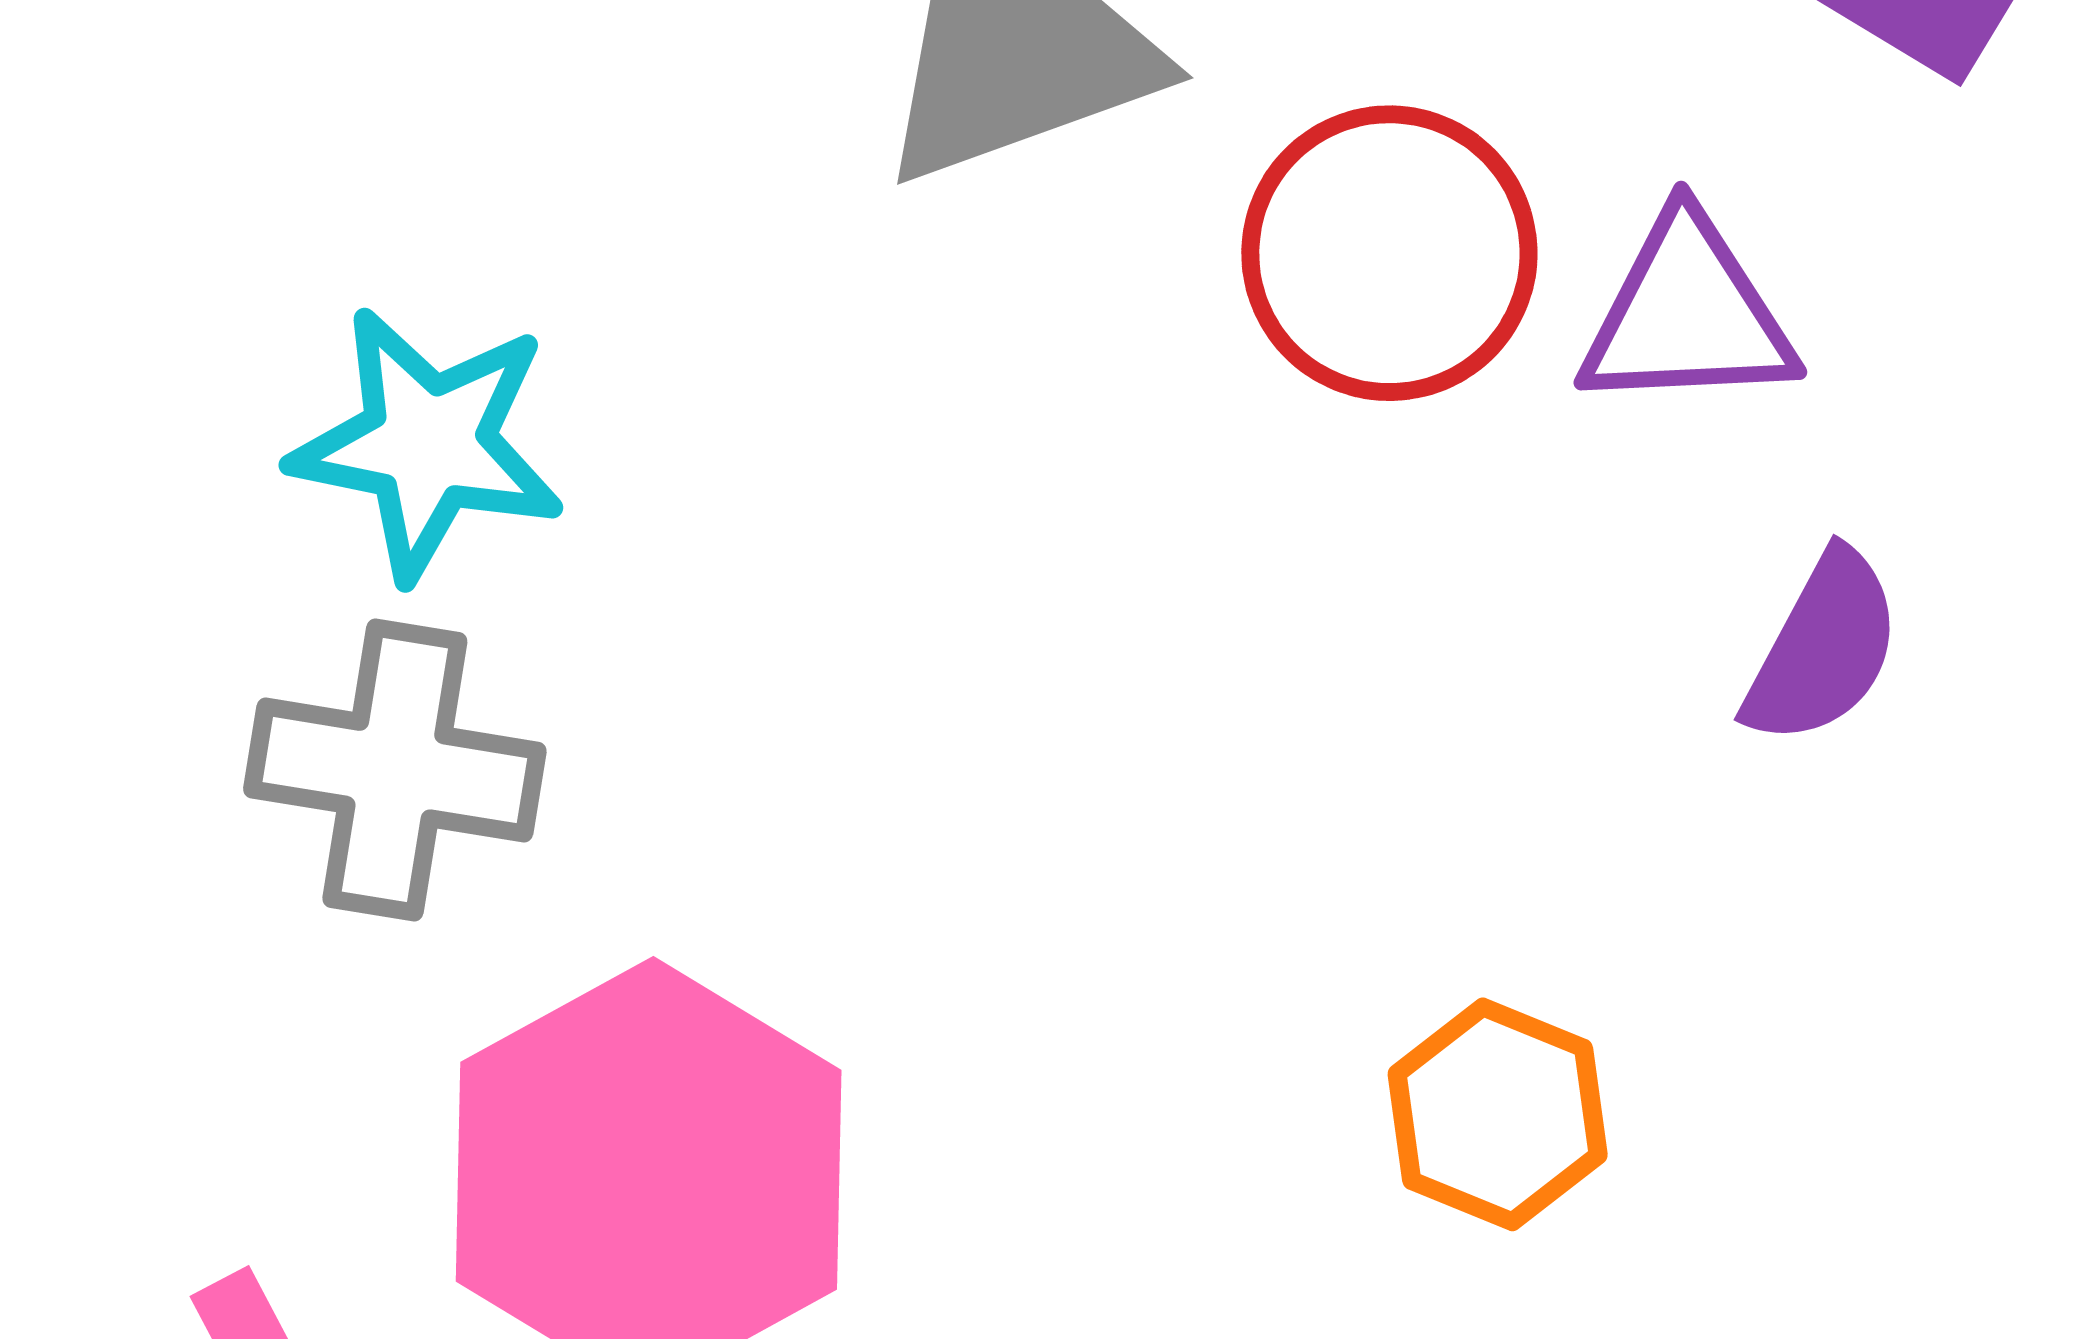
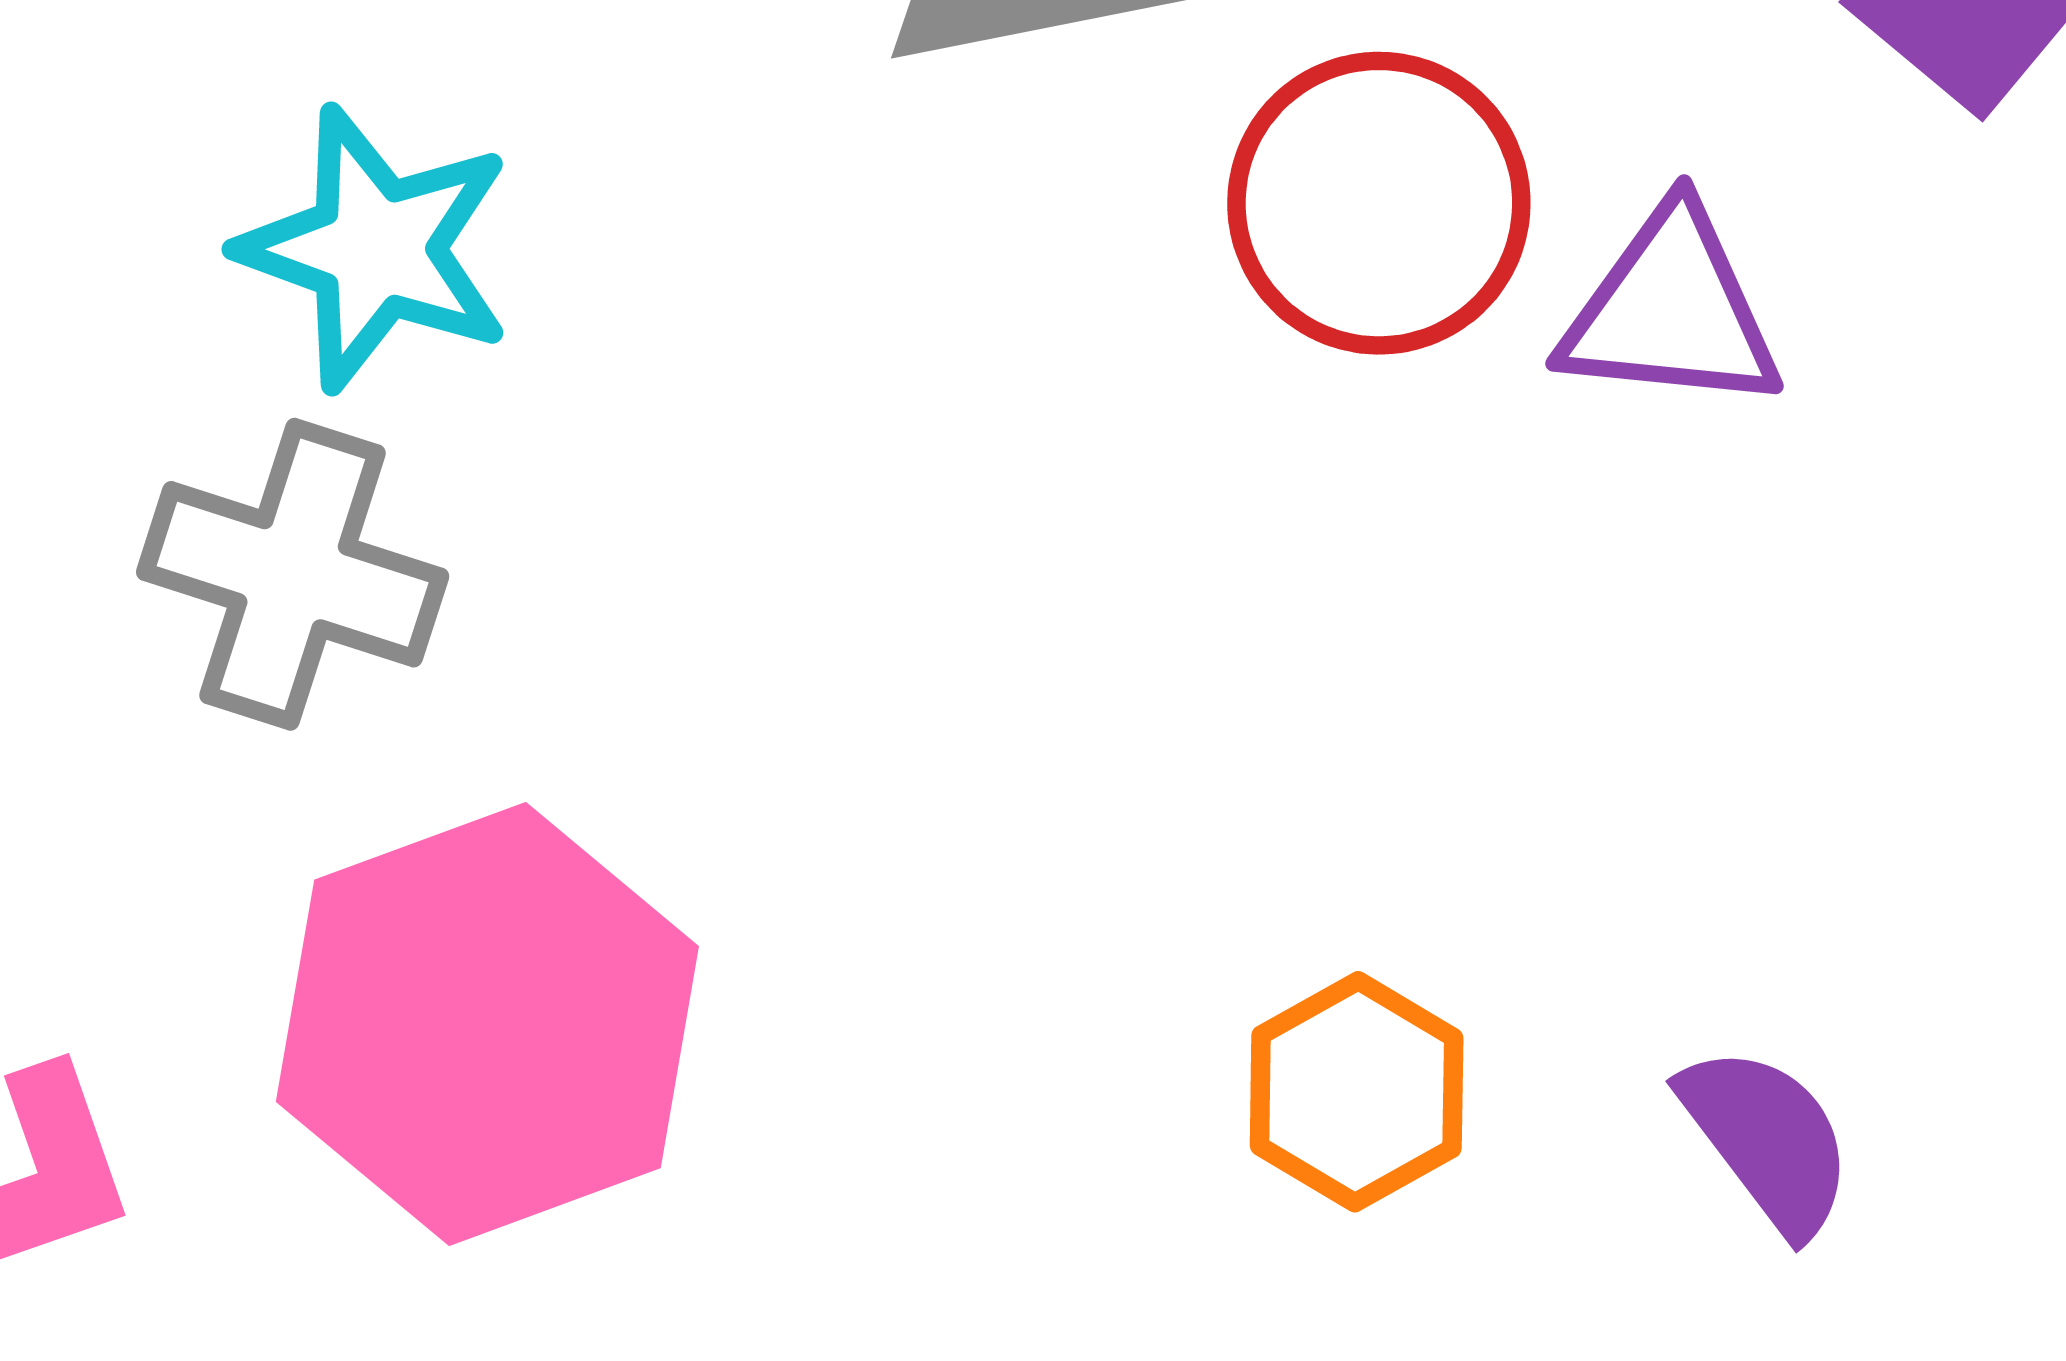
purple semicircle: (1823, 648) -> (1767, 1140), moved, turned -74

